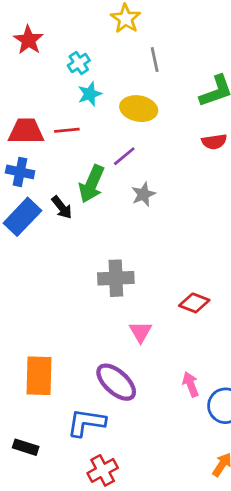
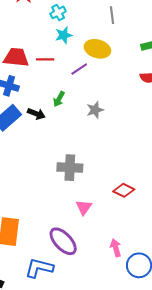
purple line: (124, 156) -> (79, 69), moved
green arrow: (92, 184) -> (59, 99), size x0.6
black arrow: (62, 207) -> (36, 114), turned -36

